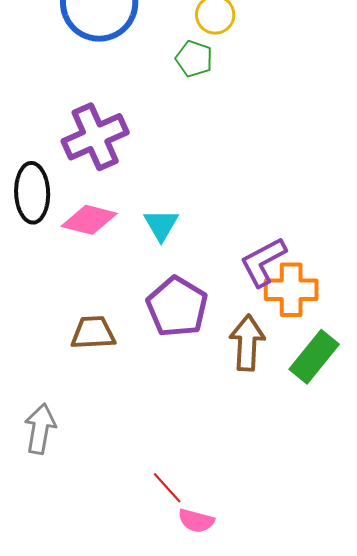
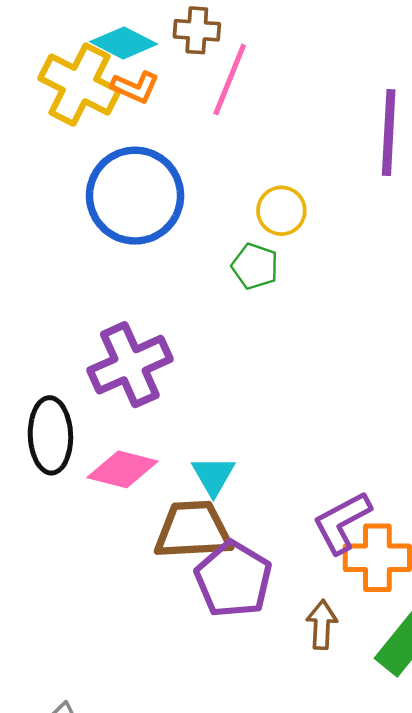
brown trapezoid: (93, 333) -> (193, 530), moved, size x1.4
brown arrow: (247, 343) -> (322, 625), size x0.7

